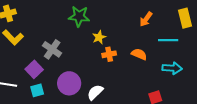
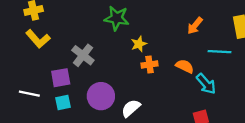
cyan arrow: (172, 68) -> (206, 84), moved, turned 42
purple square: (34, 69) -> (61, 78), turned 30

